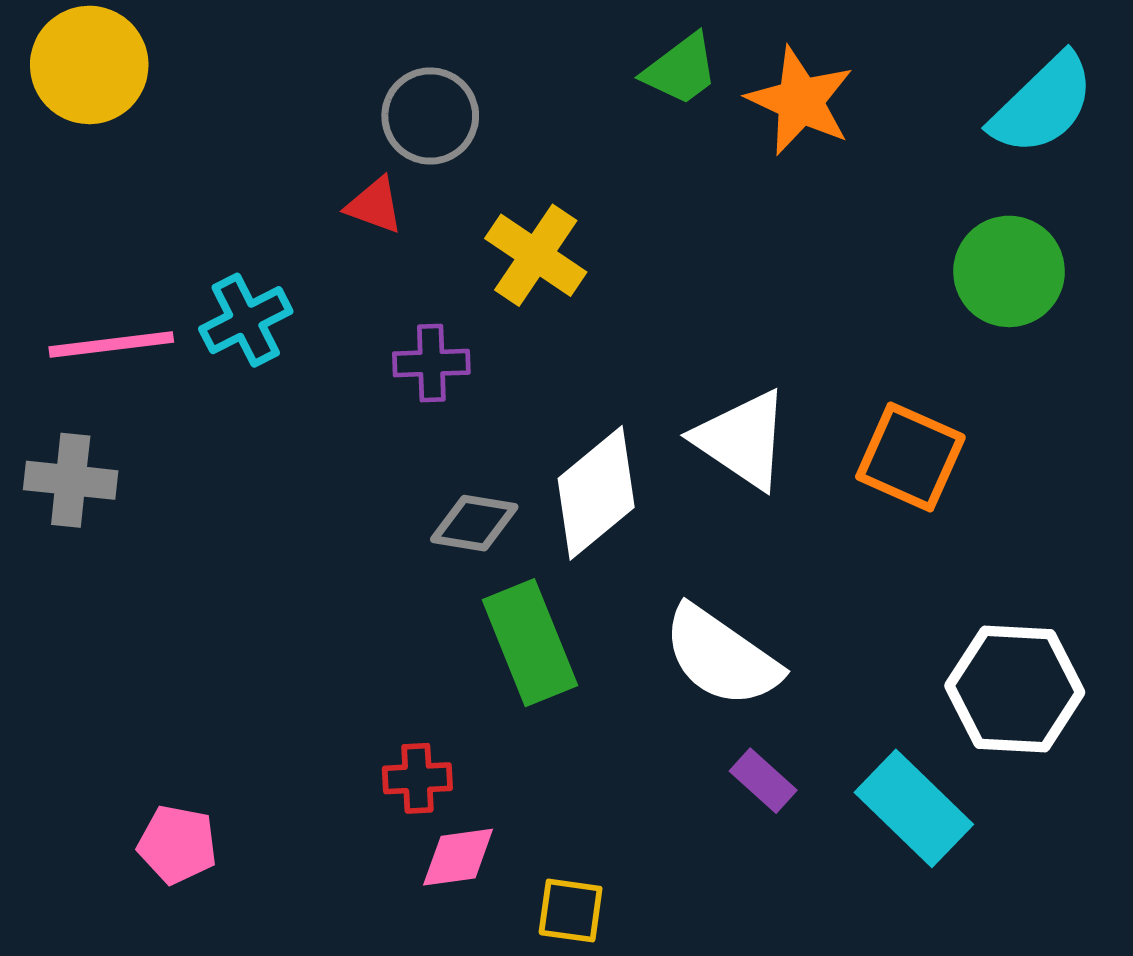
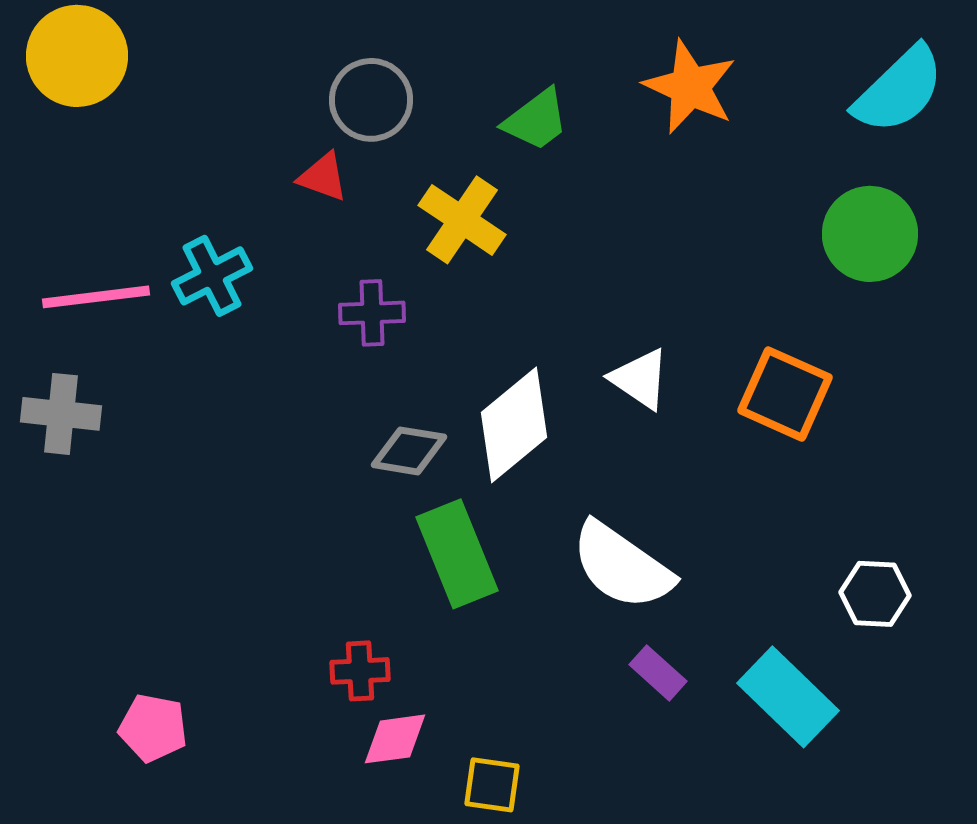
green trapezoid: (681, 70) -> (536, 120), moved
white triangle: (742, 440) -> (640, 379), size x0.7
white hexagon: (1015, 689) -> (875, 594), size x0.6

